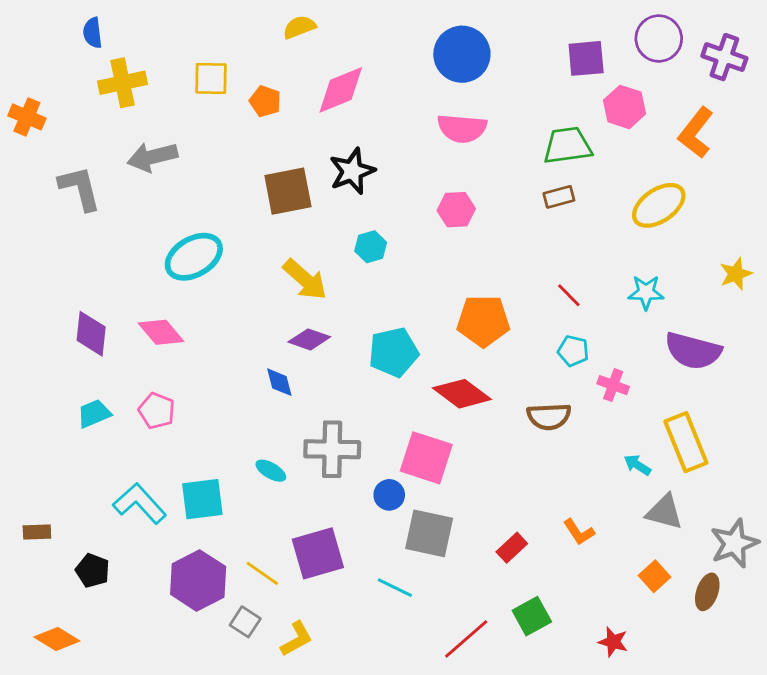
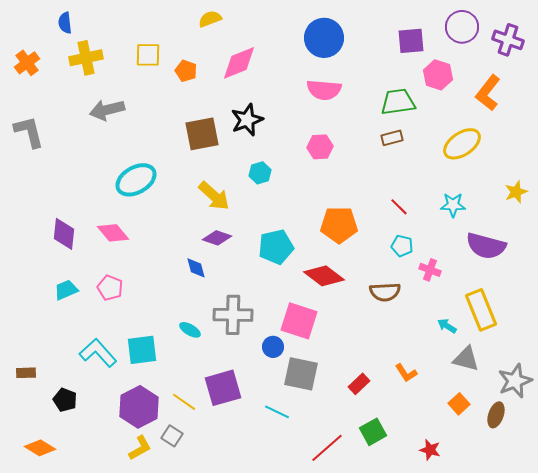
orange cross: (27, 117) -> (27, 63), moved, turned 30
gray L-shape: (80, 188) -> (29, 132), moved
yellow L-shape: (297, 639) -> (140, 448), moved

